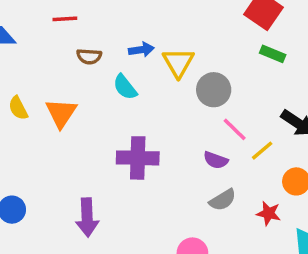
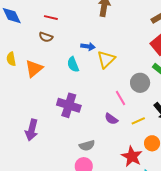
brown semicircle: (89, 56) -> (46, 37), moved
gray circle: (214, 90) -> (140, 83), moved
pink line: (235, 129) -> (120, 98), moved
gray semicircle: (223, 200) -> (87, 145), moved
red star: (269, 213) -> (132, 156), size x1.5

